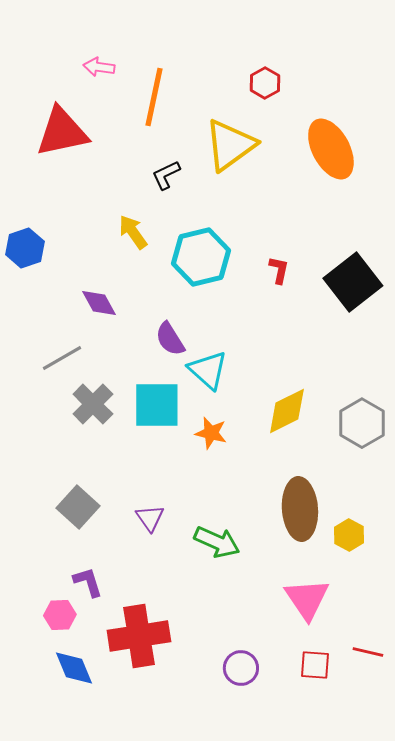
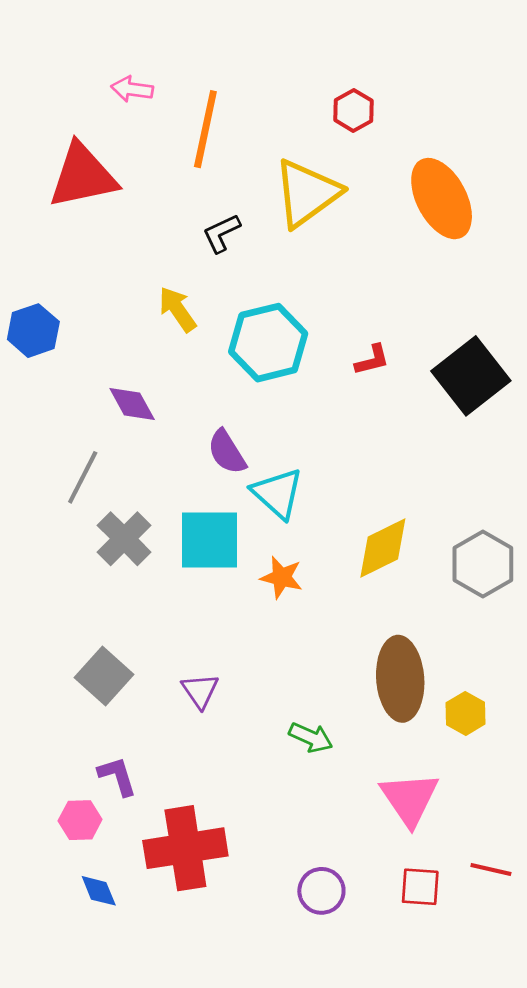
red L-shape: (279, 270) -> (372, 360), turned 64
gray line: (62, 358) -> (83, 477), turned -33
green arrow: (217, 542) -> (311, 737), moved, size x0.7
blue diamond: (74, 668) -> (99, 891), size x0.7

